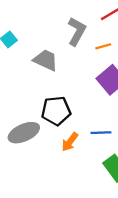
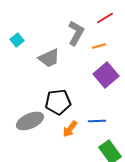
gray trapezoid: (46, 60) -> (49, 58), turned 130

